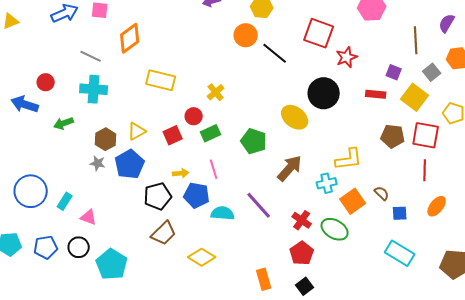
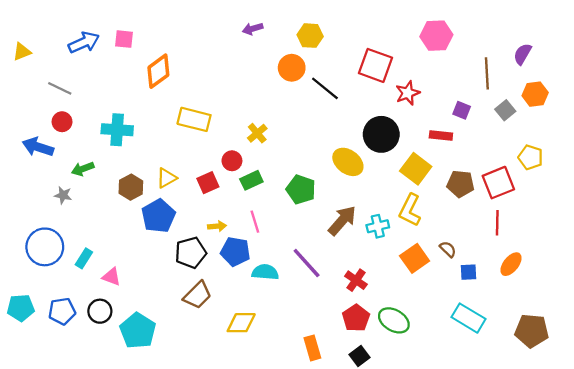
gray line: (91, 56) -> (60, 88), moved
yellow square: (415, 97) -> (416, 169), moved
red square: (426, 135) -> (498, 183), turned -32
yellow L-shape: (349, 159) -> (410, 210), turned 124
gray star: (98, 163) -> (63, 195), moved
cyan cross: (327, 183) -> (378, 226), moved
green ellipse: (335, 229) -> (394, 320), moved
yellow diamond: (202, 257) -> (241, 323), turned -32

